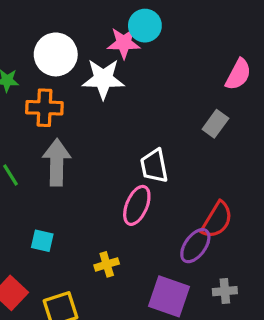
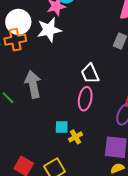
orange cross: (44, 108) -> (15, 40), moved
cyan square: (42, 241) -> (62, 127), moved

